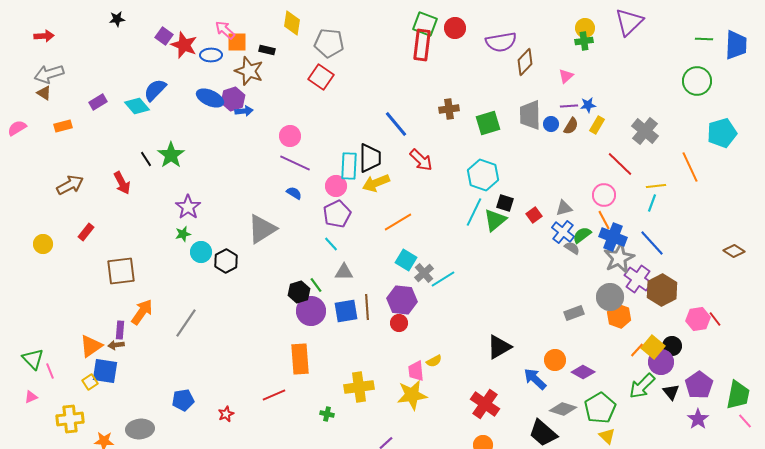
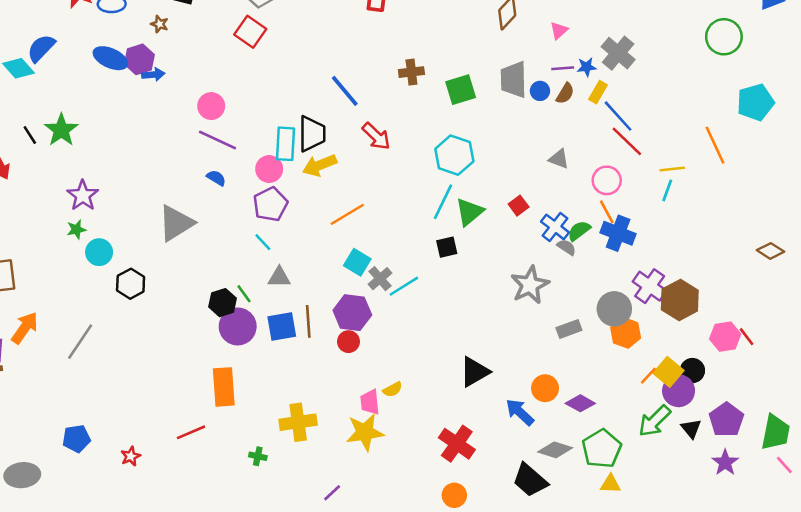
brown star: (249, 71) -> (160, 24), size x0.5
gray cross: (645, 131) -> (618, 53), moved
black square: (505, 203) -> (447, 247), moved, turned -30
gray triangle: (564, 208) -> (559, 159), moved, turned 36
blue line: (652, 243) -> (618, 116), moved
gray star: (619, 258) -> (530, 285), moved
black hexagon: (226, 261) -> (131, 284), moved
yellow triangle: (607, 436) -> (611, 484), turned -42

